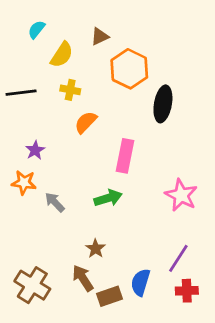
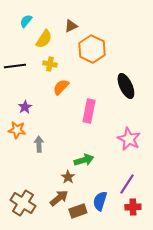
black ellipse: (163, 104) -> (126, 86), moved, turned -35
green arrow: (108, 198) -> (84, 160), moved
gray arrow: (55, 202) -> (39, 144), turned 42
brown arrow: (83, 278) -> (59, 198), turned 84

